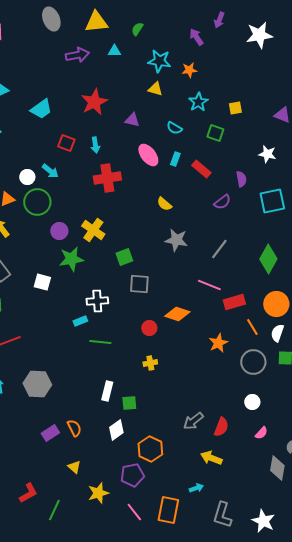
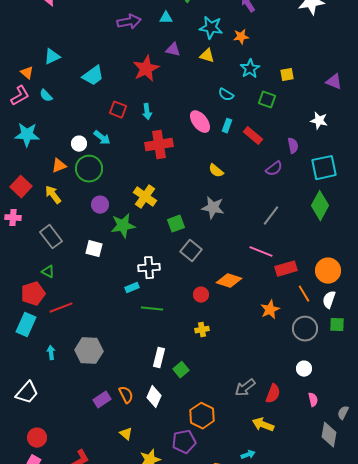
purple triangle: (132, 120) -> (173, 50), moved
purple circle: (59, 231) -> (100, 205), moved
gray star: (176, 240) -> (213, 208), moved
green diamond: (268, 259) -> (320, 206), moved
gray square: (139, 284) -> (191, 251), turned 35
green square: (129, 403) -> (181, 370), turned -35
white diamond: (116, 430) -> (154, 397), moved, turned -30
pink semicircle: (261, 433) -> (313, 400), turned -56

